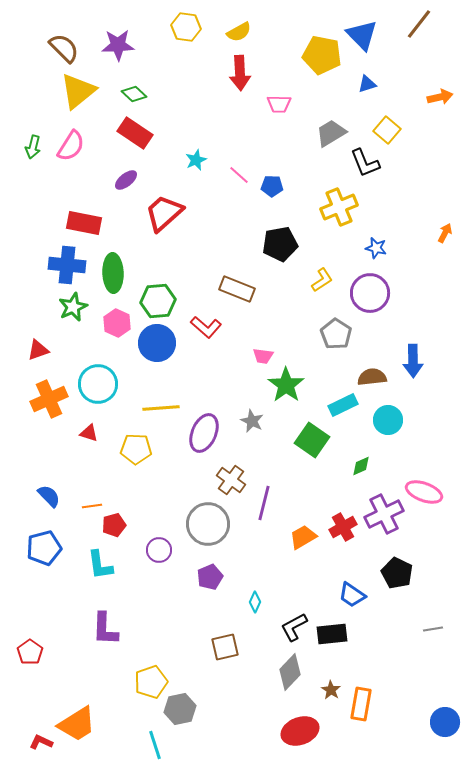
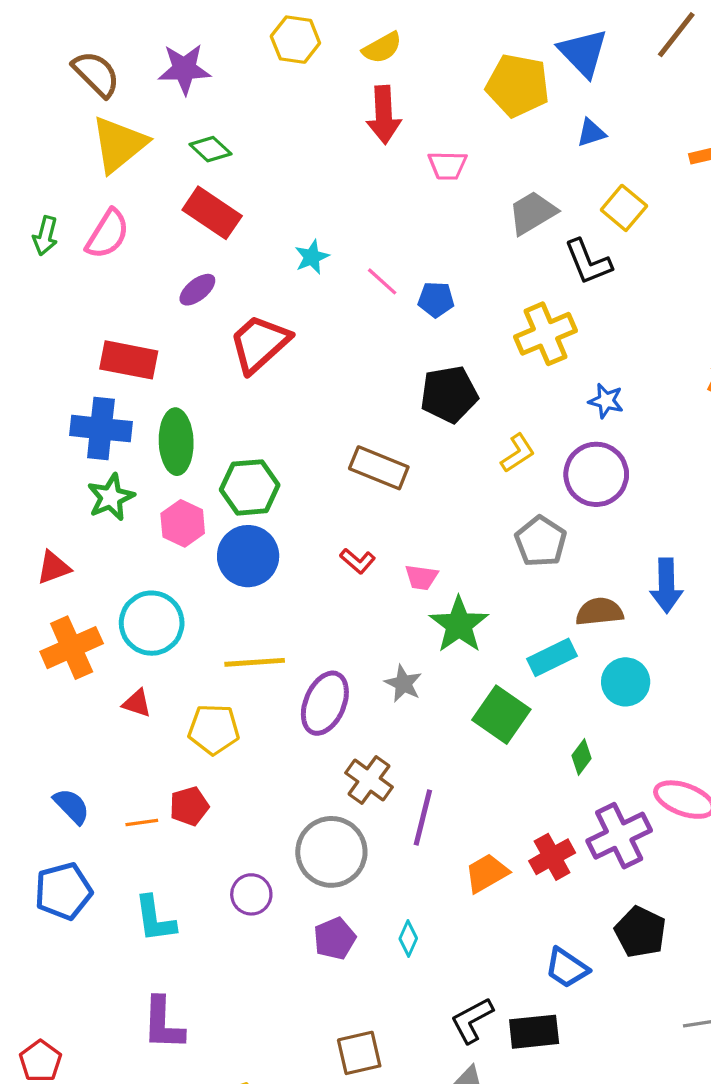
red L-shape: (206, 327) -> (358, 561), moved, size x0.7
green diamond: (361, 466) -> (581, 757), turned -30
red pentagon: (114, 525) -> (189, 806), moved
cyan diamond: (255, 602) -> (408, 939), moved

